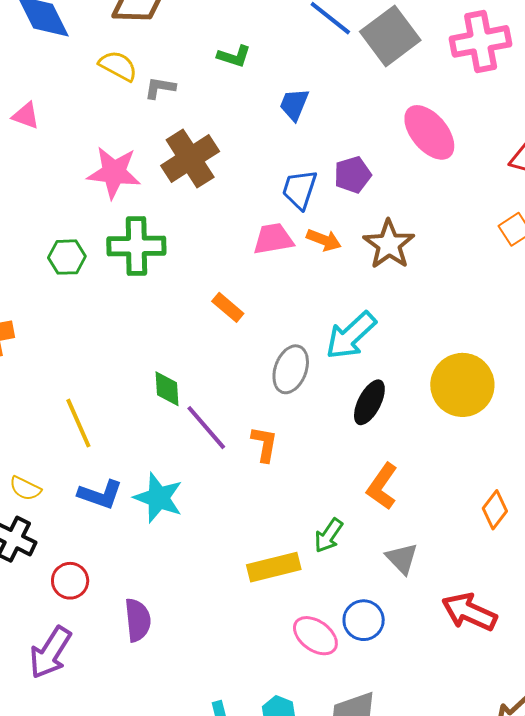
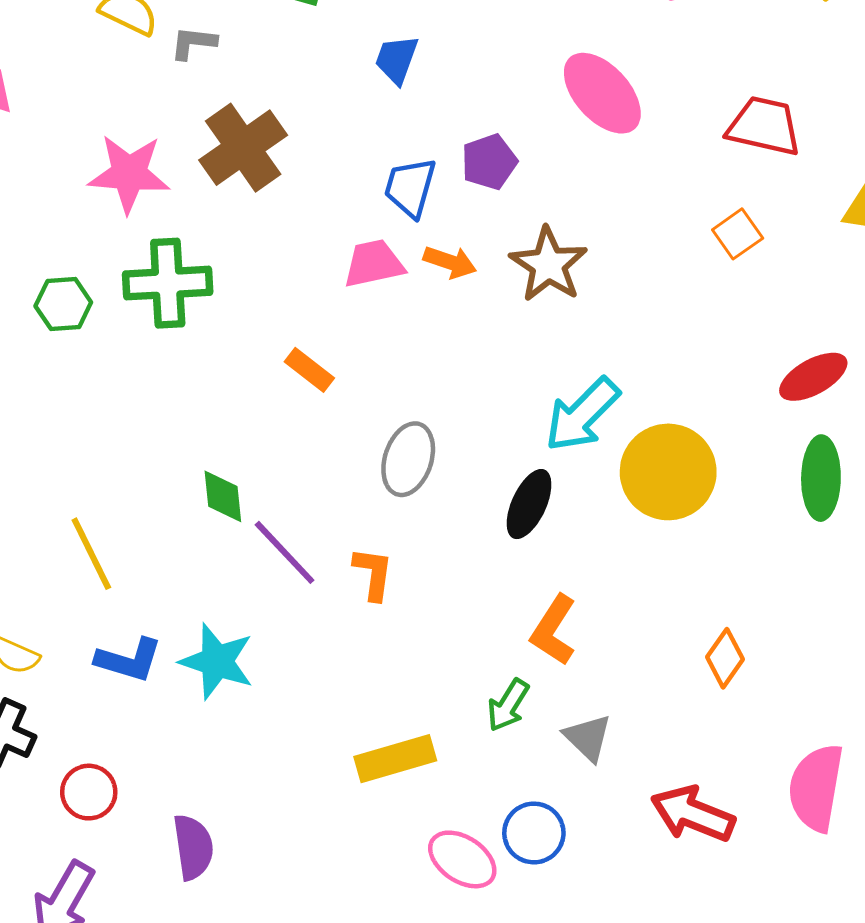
cyan arrow: (351, 335) -> (582, 415), moved
green arrow: (329, 535) -> (508, 705), moved

